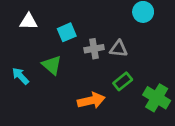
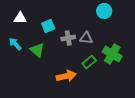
cyan arrow: (20, 76) -> (15, 44), moved
green cross: (157, 98) -> (112, 54), moved

